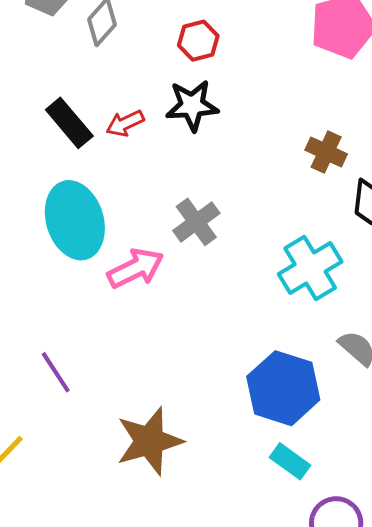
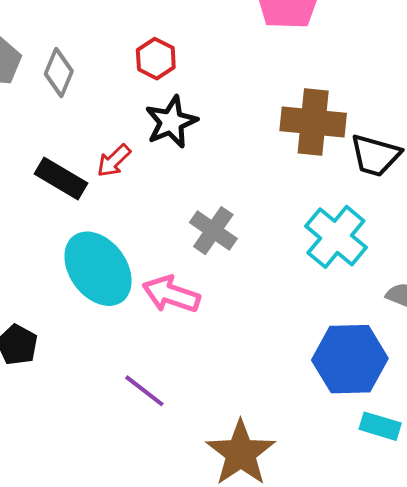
brown cross: (326, 152) -> (313, 122), size x1.6
pink arrow: (136, 268) -> (171, 294), turned -116
purple line: (56, 372) -> (144, 391), moved

